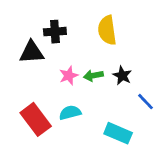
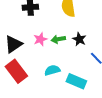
black triangle: (32, 52) -> (13, 44), moved, turned -30
cyan semicircle: (70, 113) -> (52, 70), moved

